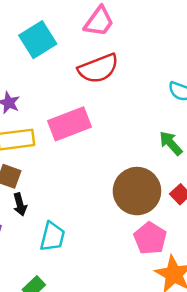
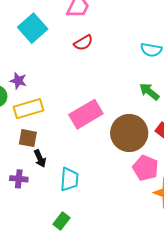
red semicircle: (98, 68) -> (83, 43), size x0.6
pink rectangle: (69, 124) -> (86, 114), moved

